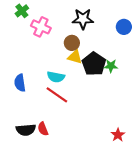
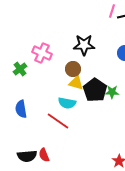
green cross: (22, 11) -> (20, 69), moved
cyan semicircle: (56, 77) -> (67, 103), moved

